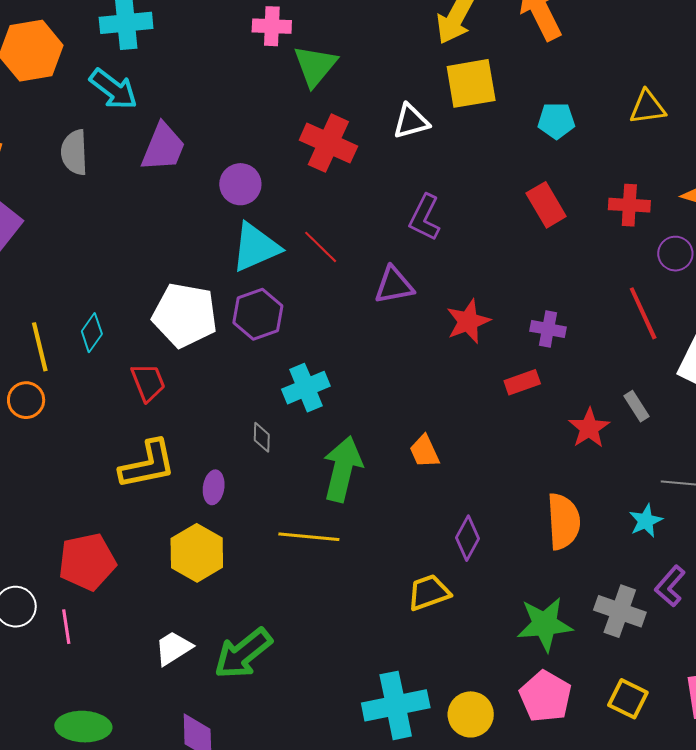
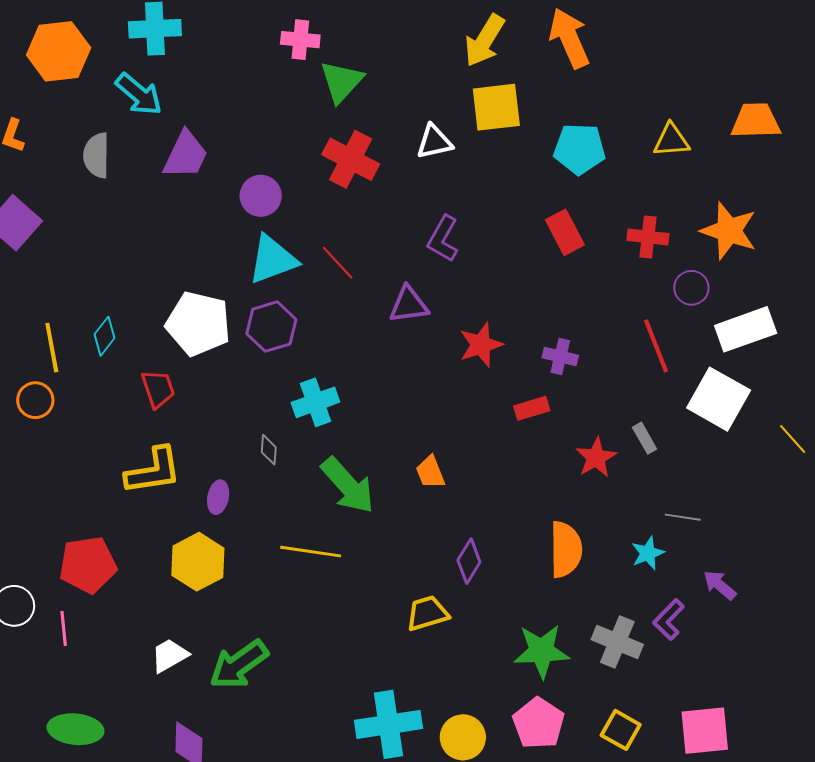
cyan pentagon: (556, 121) -> (579, 149), size x1.4
green arrow: (343, 469) -> (348, 485), turned 122

